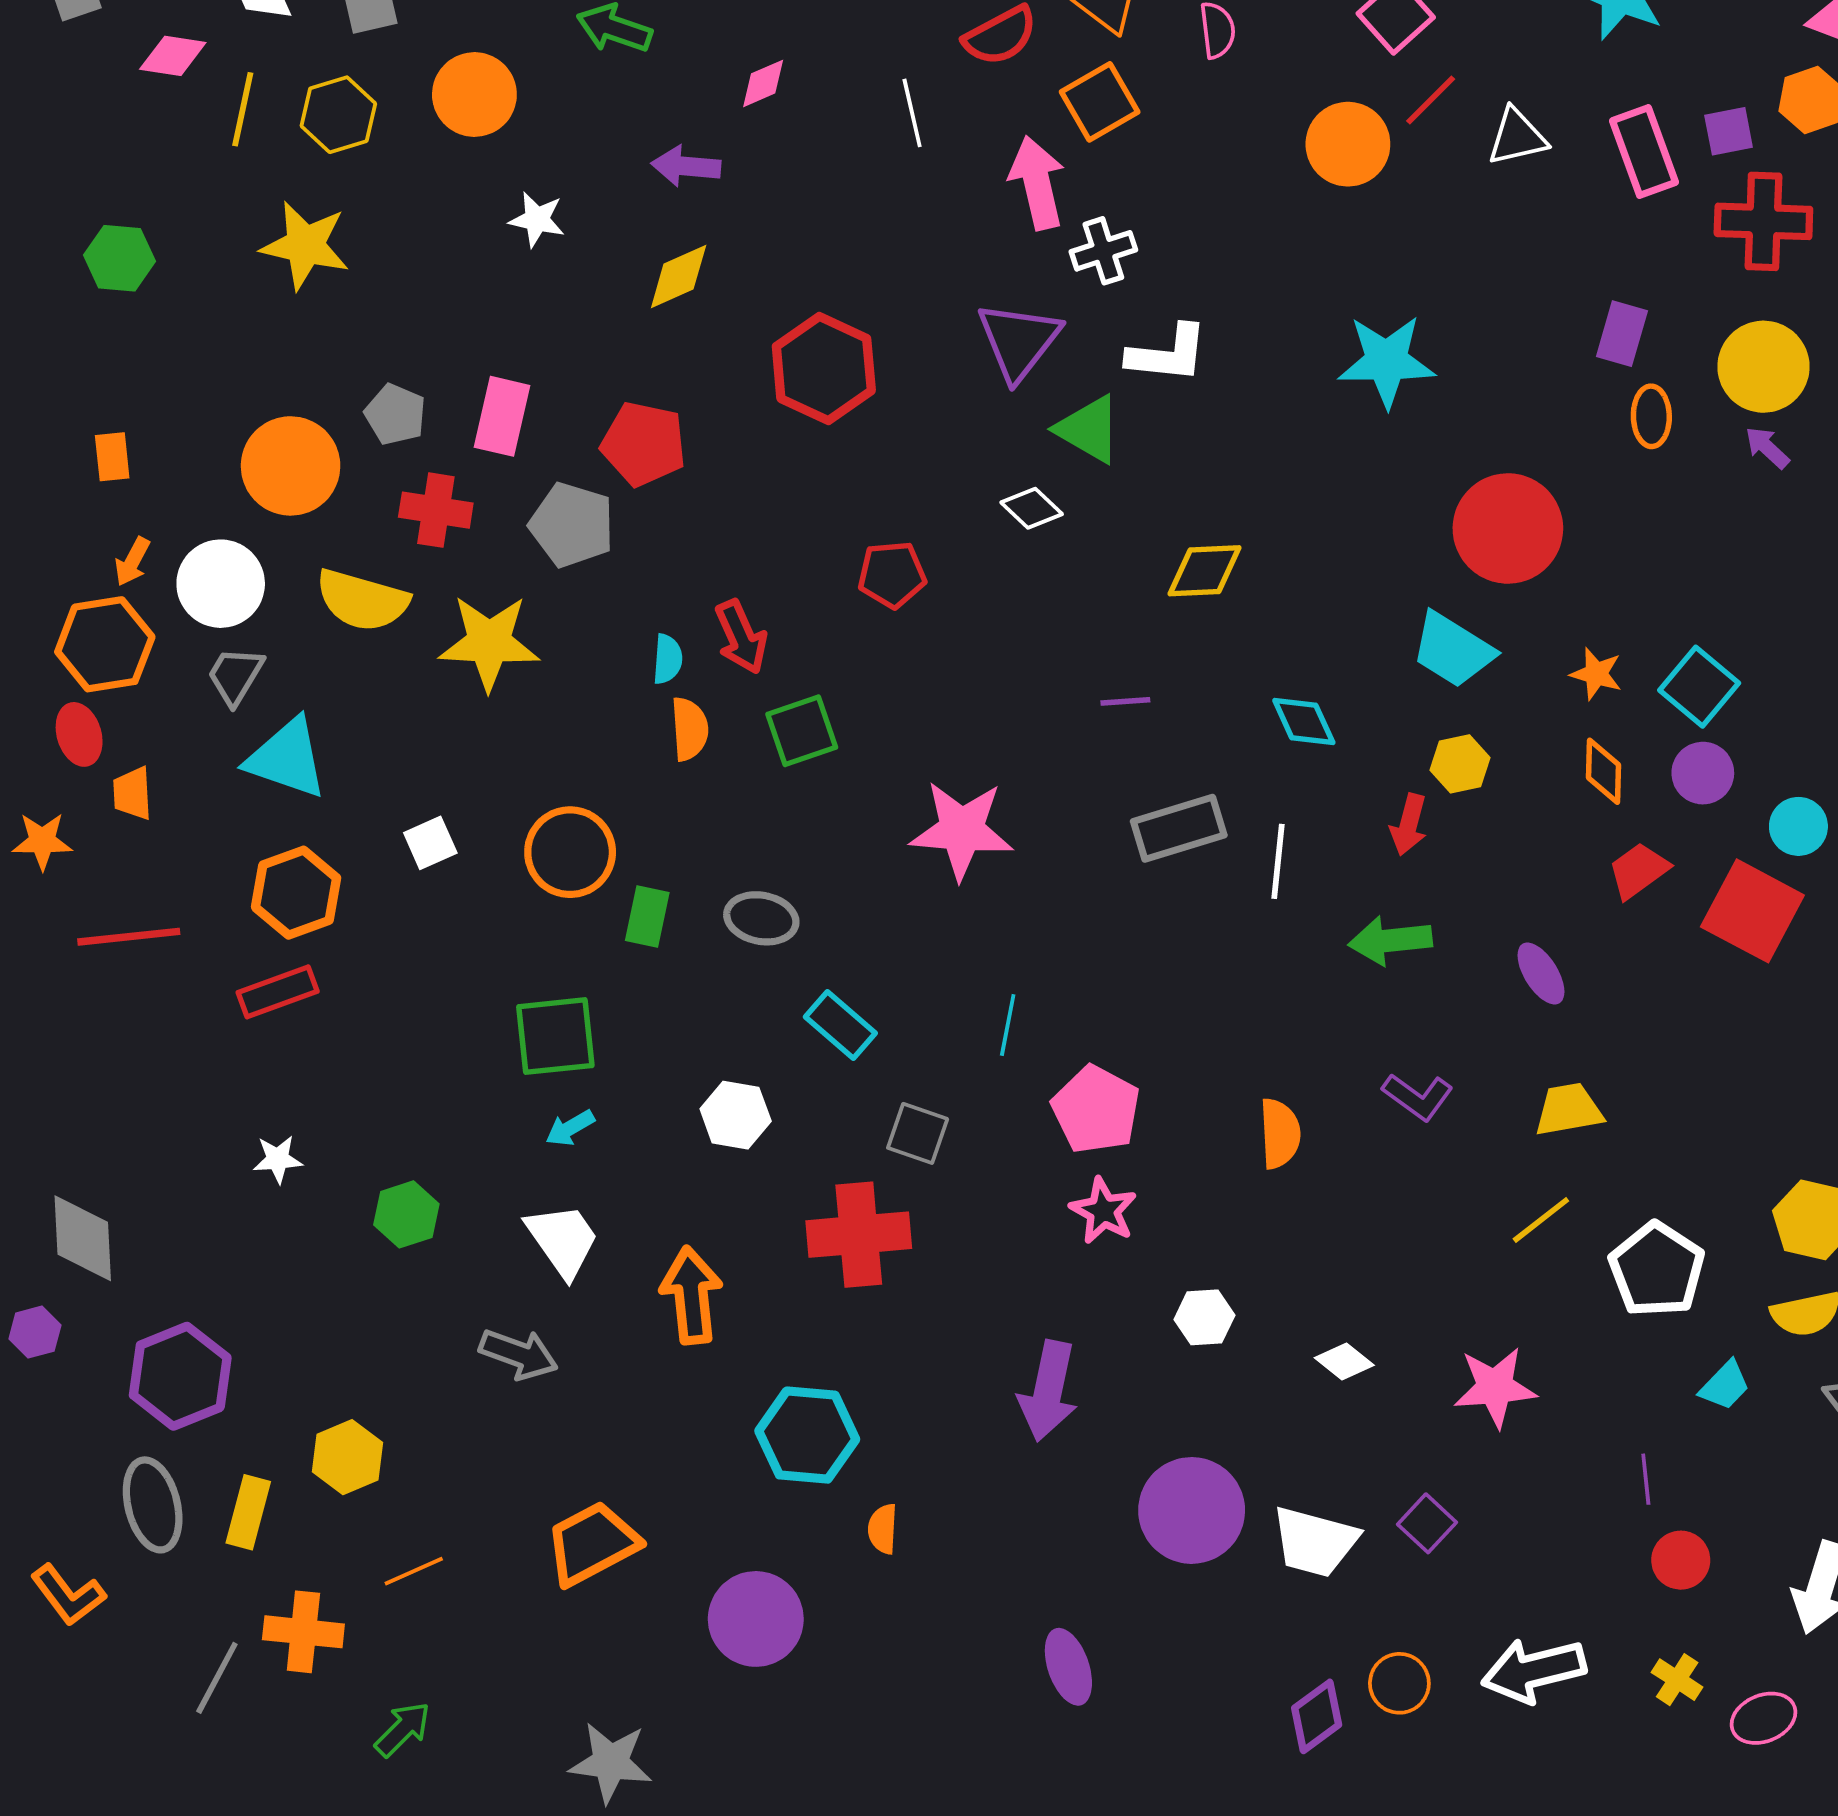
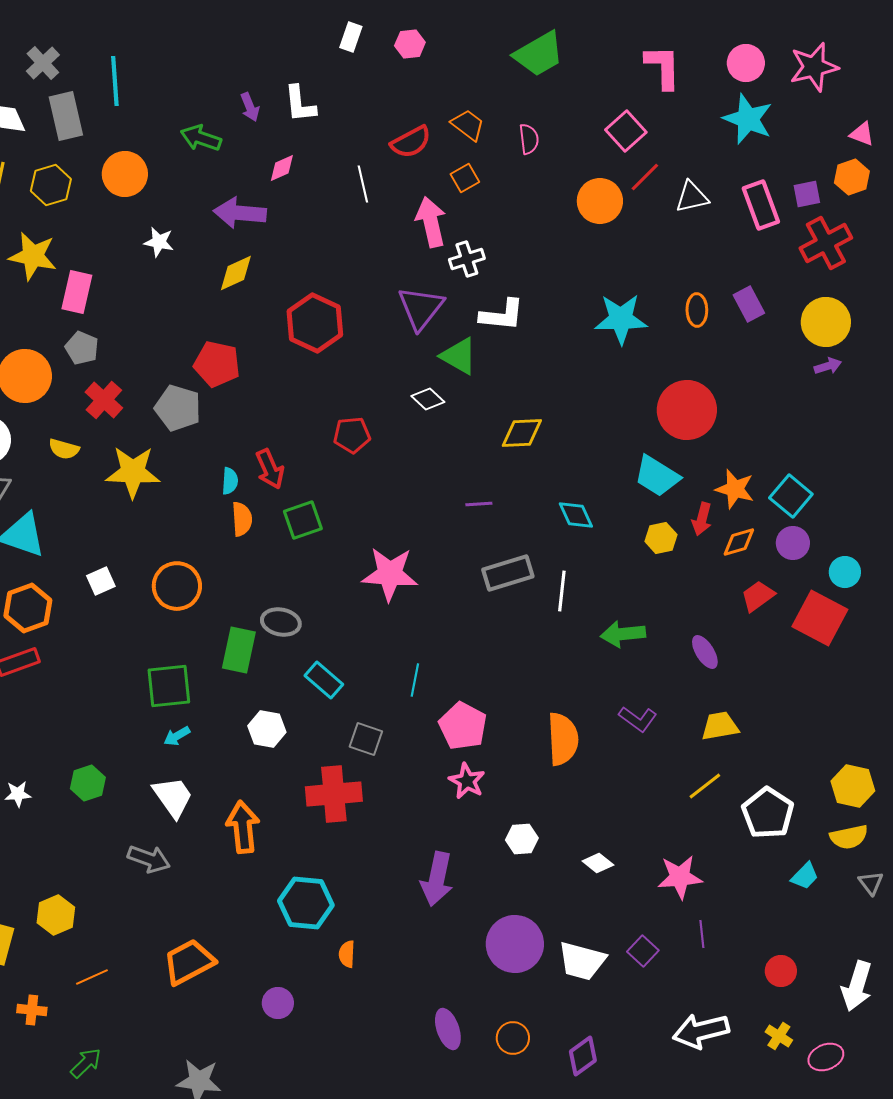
orange square: (1100, 102) -> (465, 178), size x0.7
purple arrow: (686, 166) -> (240, 213), size x1.4
red cross: (1763, 221) -> (826, 243), turned -30
purple rectangle: (1622, 334) -> (749, 304), turned -44
pink rectangle: (502, 416) -> (77, 292), moved
orange ellipse: (1651, 416) -> (697, 310), moved
purple arrow: (1767, 448) -> (828, 366), turned 120
red cross: (436, 510) -> (104, 400), turned 33
yellow semicircle: (362, 600) -> (64, 449), size x0.6
orange star: (1596, 674) -> (735, 489), size x1.4
orange diamond: (1604, 771) -> (739, 542), turned 72
red arrow: (1409, 825) -> (702, 519), moved
green rectangle: (647, 916) -> (239, 650), moved, size x1.4
orange semicircle: (1280, 1133) -> (563, 739), size x1.4
white star: (278, 1159) -> (18, 794), moved
purple line: (1646, 1479) -> (702, 934), moved
purple circle: (756, 1619) -> (278, 1003), size x0.6
orange cross: (303, 1632) -> (32, 1010), size x0.7
orange circle: (1399, 1683) -> (513, 1038), moved

